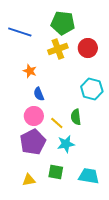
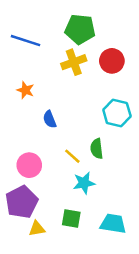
orange star: (30, 71) -> (25, 90), moved
pink circle: (34, 116) -> (29, 165), moved
purple pentagon: (33, 142) -> (22, 202), moved

